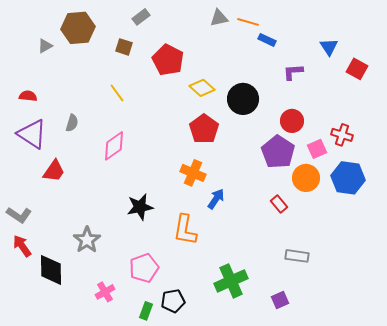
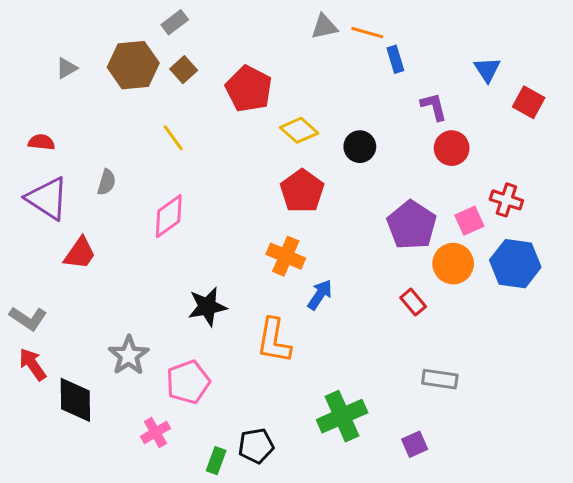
gray rectangle: (141, 17) -> (175, 22), moved
brown hexagon: (78, 28) -> (133, 65), moved
blue rectangle: (267, 40) -> (395, 59), turned 48
brown square: (124, 47) -> (184, 70), turned 30
purple L-shape: (293, 72) -> (434, 107), turned 80
black circle: (243, 99) -> (360, 147), size x0.7
red circle: (292, 121) -> (452, 148), moved
pink pentagon: (144, 268) -> (188, 382), moved

